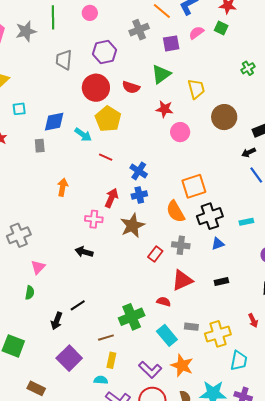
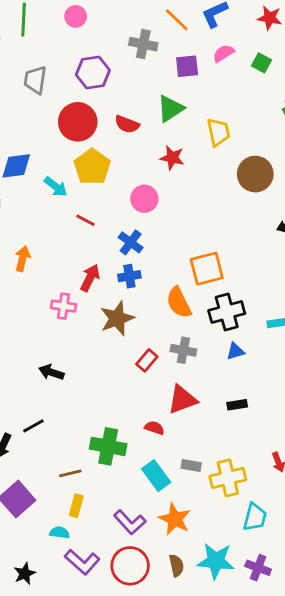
green square: (221, 28) -> (262, 63), moved
gray cross: (139, 30) -> (143, 44), turned 30
pink circle: (180, 132) -> (144, 199), moved
black arrow: (84, 252) -> (51, 372), moved
green cross: (132, 317) -> (108, 446), turned 30

